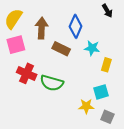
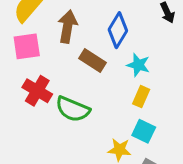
yellow rectangle: (106, 65) -> (141, 97), moved
cyan square: (101, 92) -> (144, 131), turned 35

